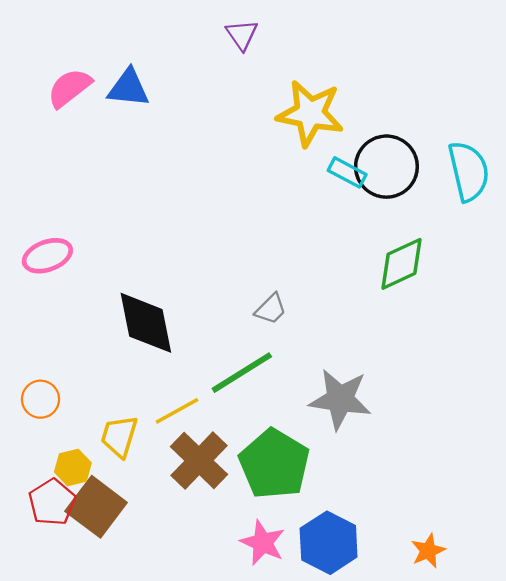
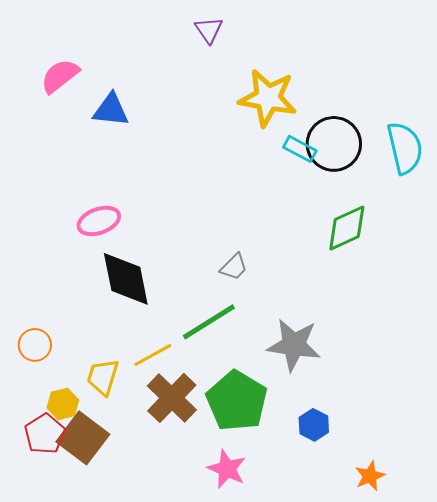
blue triangle: (128, 88) -> (111, 110), moved
pink ellipse: (47, 256) -> (99, 221), moved
blue hexagon: (329, 543) -> (314, 425), moved, size x0.6

